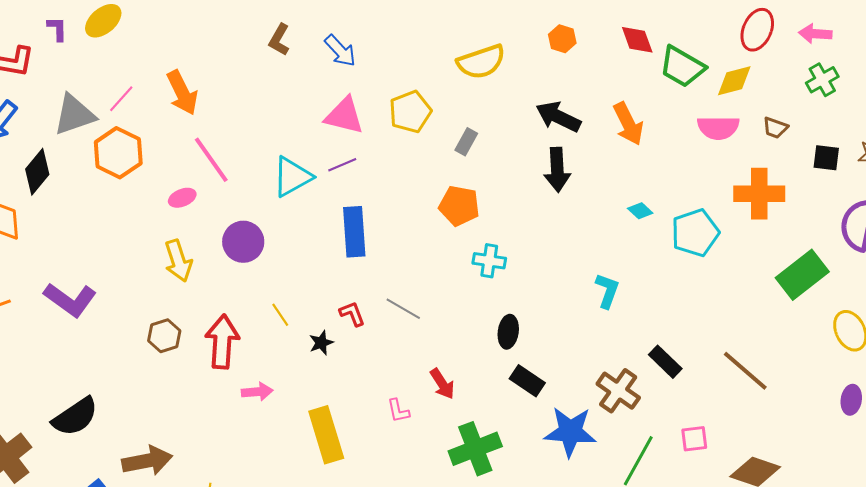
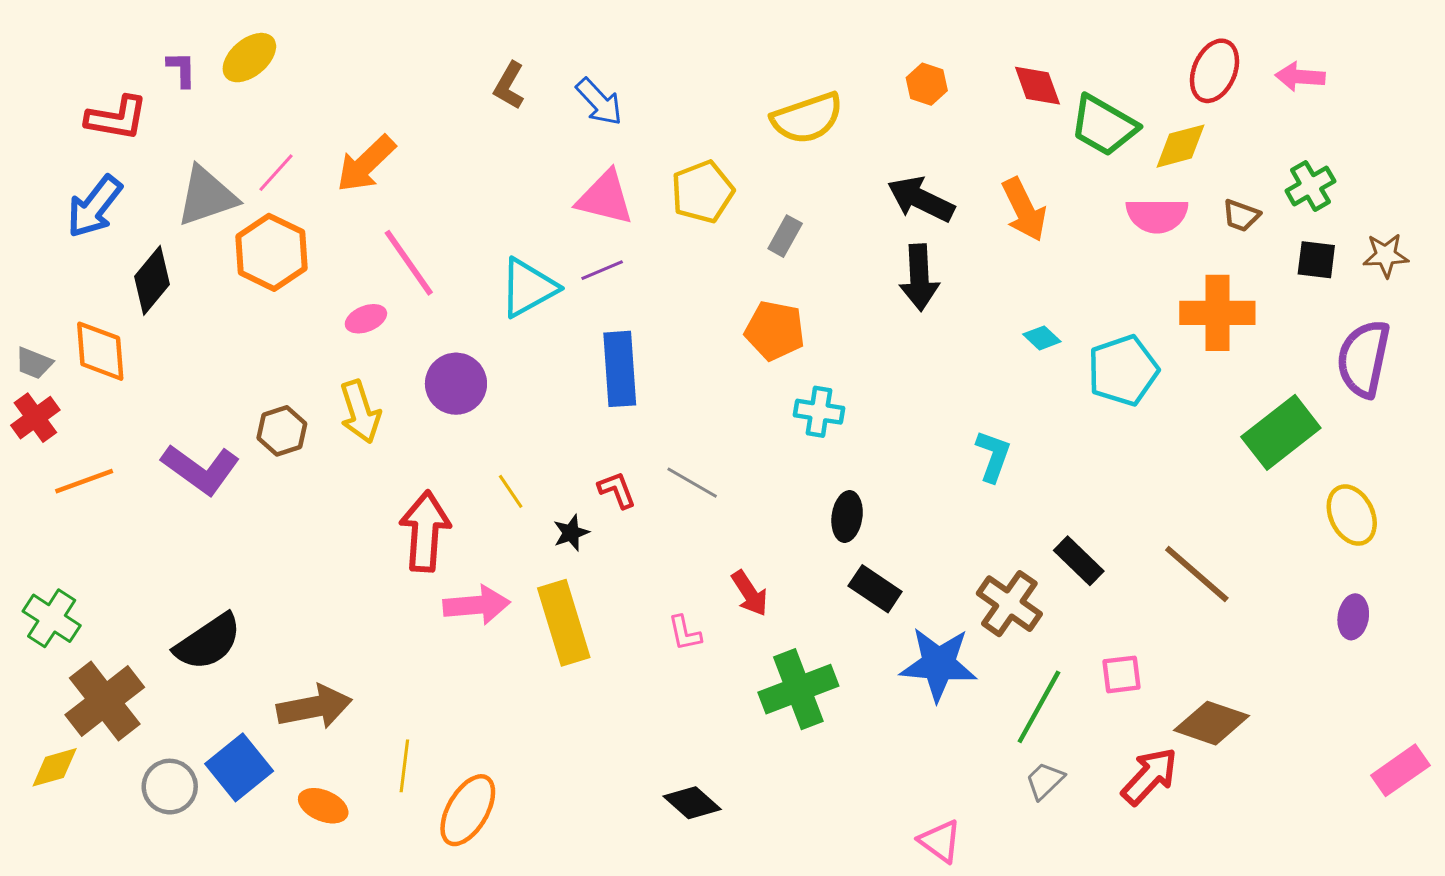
green cross: (822, 80) -> (1310, 186), moved
orange arrow: (182, 93) -> (366, 164), turned 72
brown hexagon: (164, 336) -> (282, 431), moved
pink arrow: (257, 392) -> (477, 605), size x1.4
yellow rectangle: (326, 435) -> (564, 623), moved

